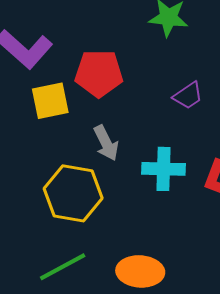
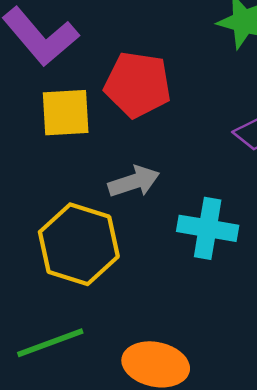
gray arrow: (106, 143) -> (134, 182), turned -90

